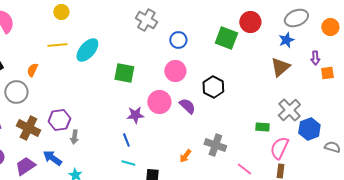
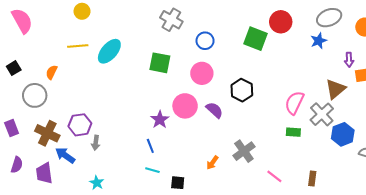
brown triangle: (280, 67) -> (335, 89), moved
green square: (124, 73) -> (160, 63), moved
purple star: (135, 115) -> (160, 120), turned -30
gray cross: (215, 145) -> (244, 151), turned 35
pink semicircle: (279, 148) -> (294, 103), moved
blue arrow: (52, 158) -> (65, 155), moved
purple trapezoid: (25, 166) -> (44, 173), turned -65

